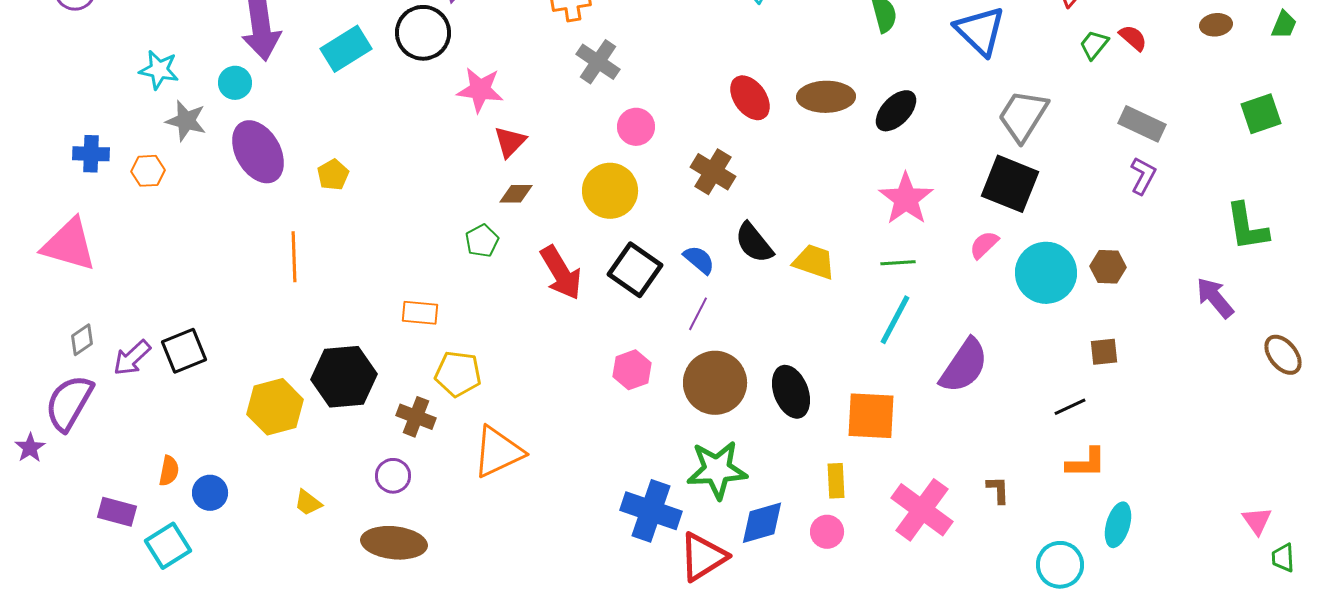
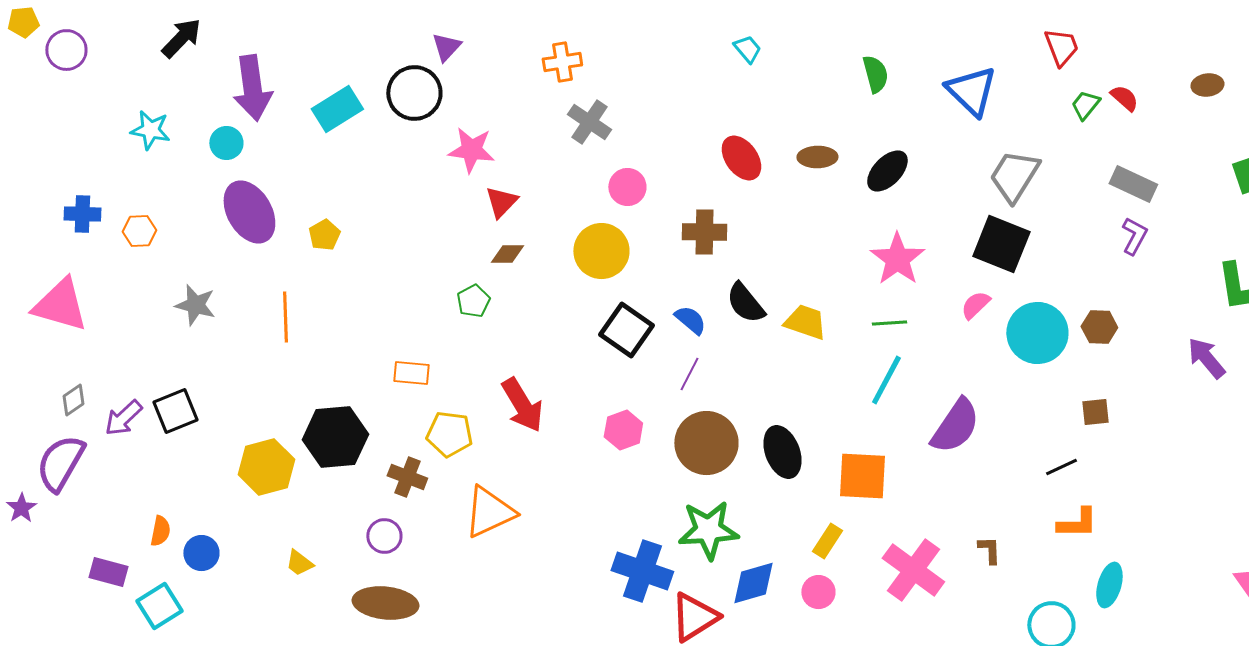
brown ellipse: (826, 97) -> (817, 157), size x0.7
gray star: (186, 121) -> (195, 305), moved
brown cross: (713, 172) -> (704, 232), turned -30
red arrow: (561, 273) -> (522, 405), moved
yellow rectangle: (836, 481) -> (827, 541), turned 36

